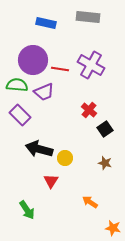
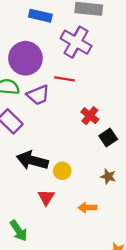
purple cross: (91, 65) -> (76, 42), moved
red line: (60, 69) -> (65, 79), moved
orange arrow: (90, 202) -> (88, 208), moved, turned -35

